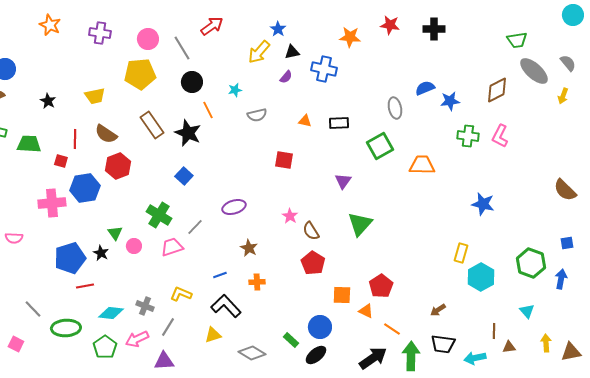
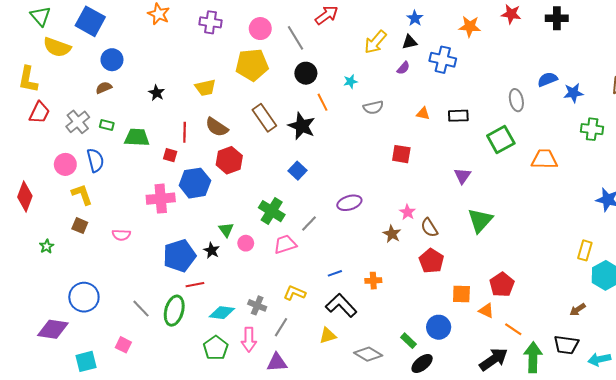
blue star: (278, 29) -> (415, 18), moved
brown star: (249, 248) -> (392, 234), moved
brown arrow: (438, 310) -> (578, 310), moved
green ellipse: (66, 328) -> (174, 311), moved, turned -72
pink arrow: (137, 339) -> (249, 340), turned -65
black ellipse: (316, 355) -> (422, 363), moved

